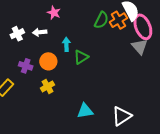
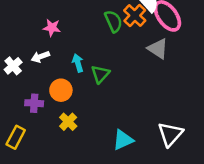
green semicircle: (101, 20) -> (113, 21), turned -36
gray triangle: (140, 47) -> (158, 49), moved

